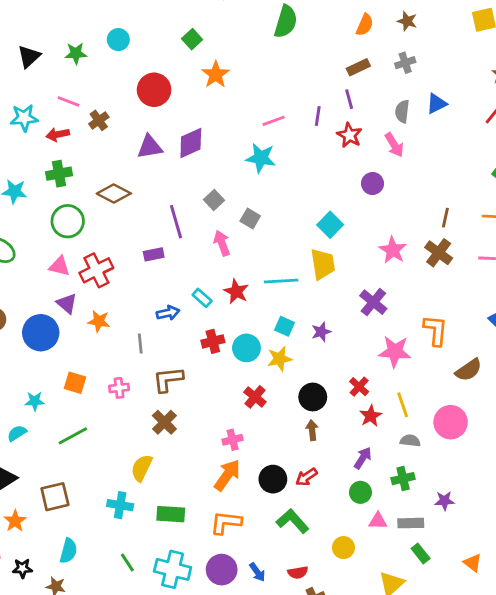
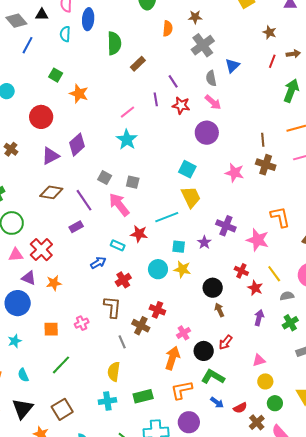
gray cross: (405, 63) -> (203, 45), size x1.6
brown rectangle: (358, 67) -> (138, 64), moved
cyan star: (261, 158) -> (127, 140), turned -30
purple circle: (373, 183) -> (207, 133), size x1.5
brown diamond: (114, 193) -> (51, 192), moved
pink arrow: (222, 243) -> (119, 205), size x1.4
purple cross: (373, 302) -> (226, 226), moved
red cross: (213, 341) -> (123, 280), moved
gray line: (140, 343) -> (122, 342), moved
pink star: (395, 352) -> (258, 240), turned 30
yellow star: (280, 359) -> (182, 269), turned -30
brown L-shape: (168, 379) -> (112, 307), turned 120
red cross: (255, 397) -> (157, 310), moved
cyan star: (35, 401) -> (15, 341), moved
brown cross: (164, 422) -> (141, 326), moved
cyan semicircle: (17, 433) -> (23, 375), turned -64
pink cross: (233, 440) -> (184, 333), moved
green circle: (360, 492) -> (275, 403), moved
green L-shape: (293, 521) -> (213, 377), moved
pink triangle: (378, 521) -> (259, 360), moved
blue arrow: (257, 572) -> (217, 402), moved

